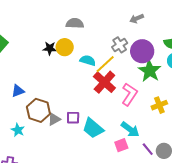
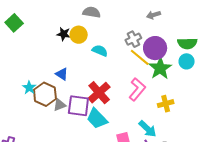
yellow line: (105, 64) -> (140, 57), moved, turned 75
red cross: (104, 82) -> (99, 93), moved
blue triangle: (18, 91) -> (62, 74), moved, turned 48
purple square: (73, 118) -> (78, 106), size x1.6
cyan arrow: (130, 129) -> (148, 129), moved
cyan star: (18, 130) -> (29, 88), moved

